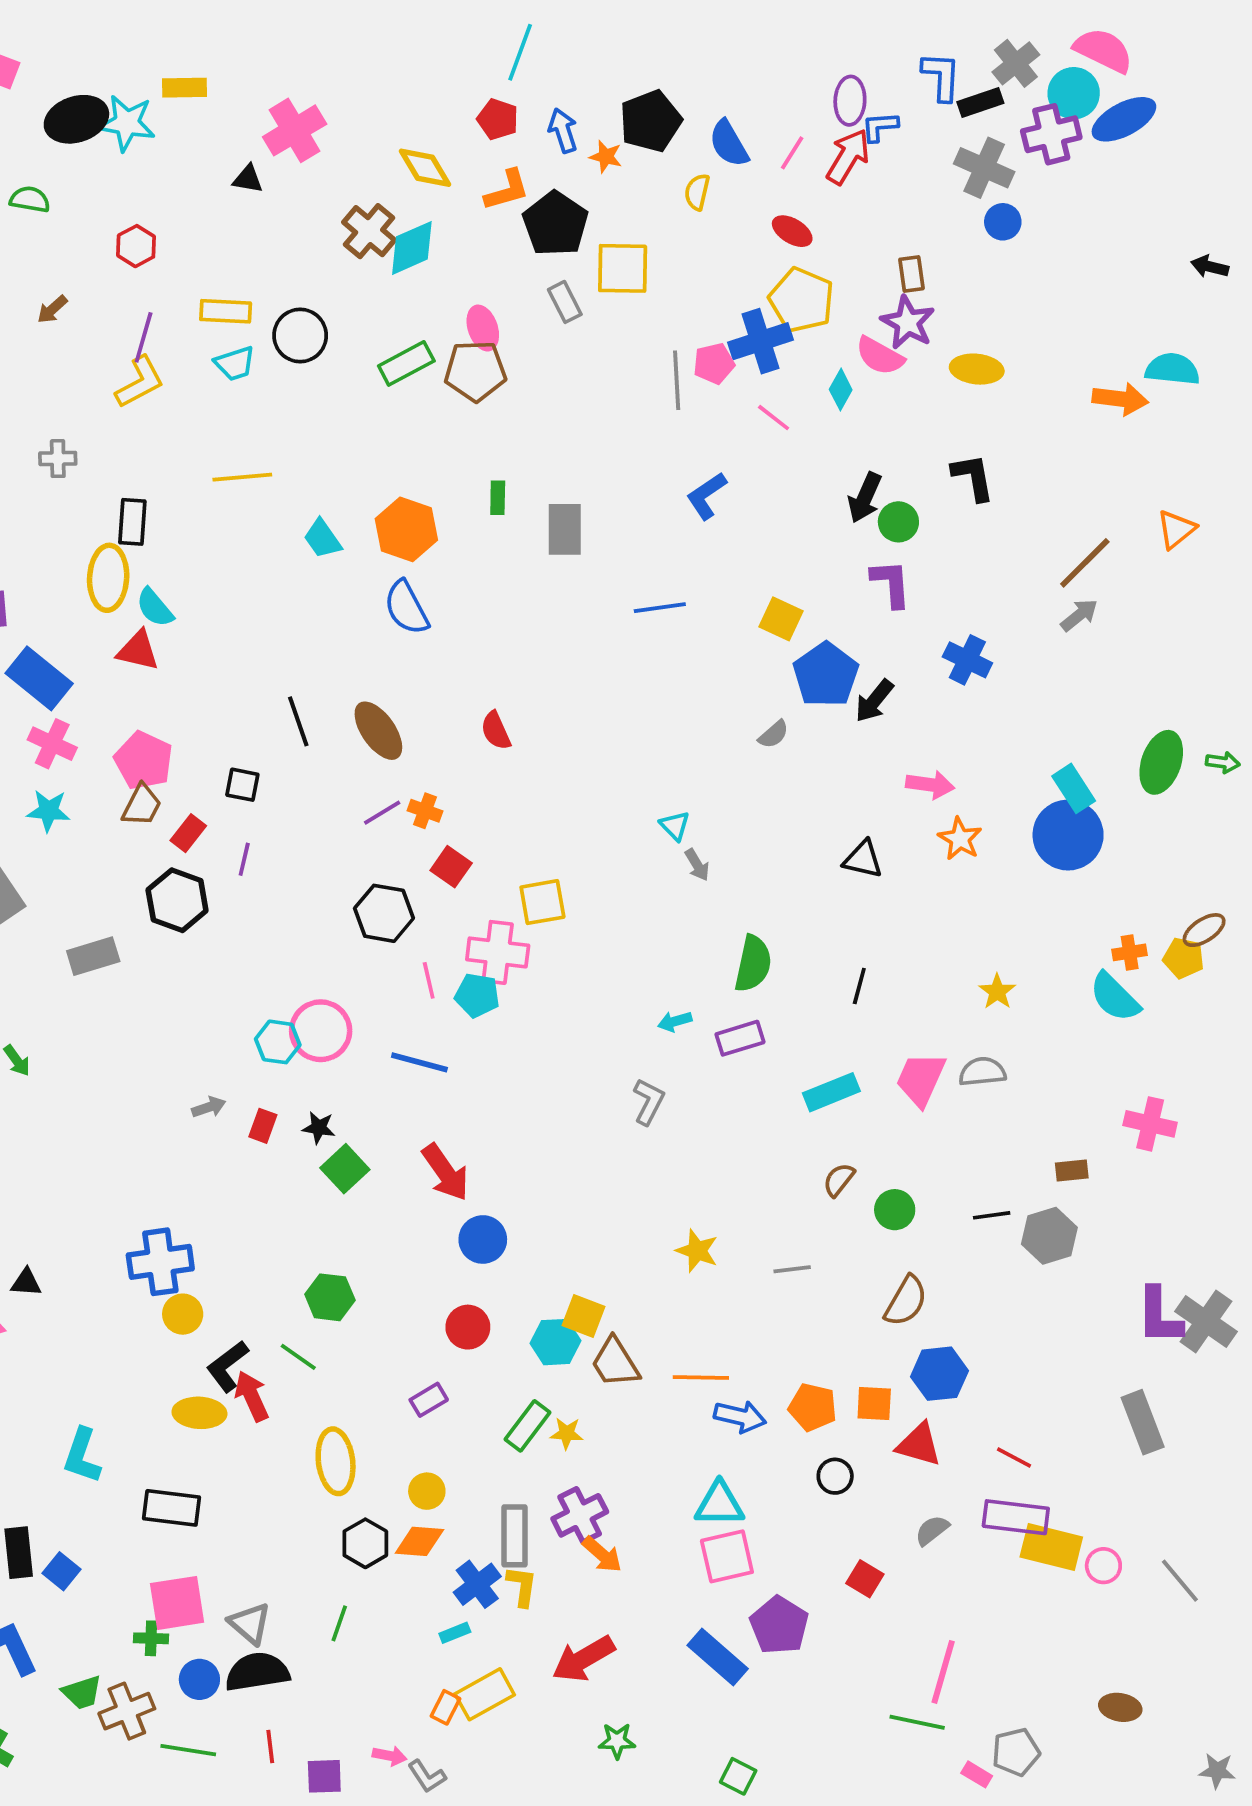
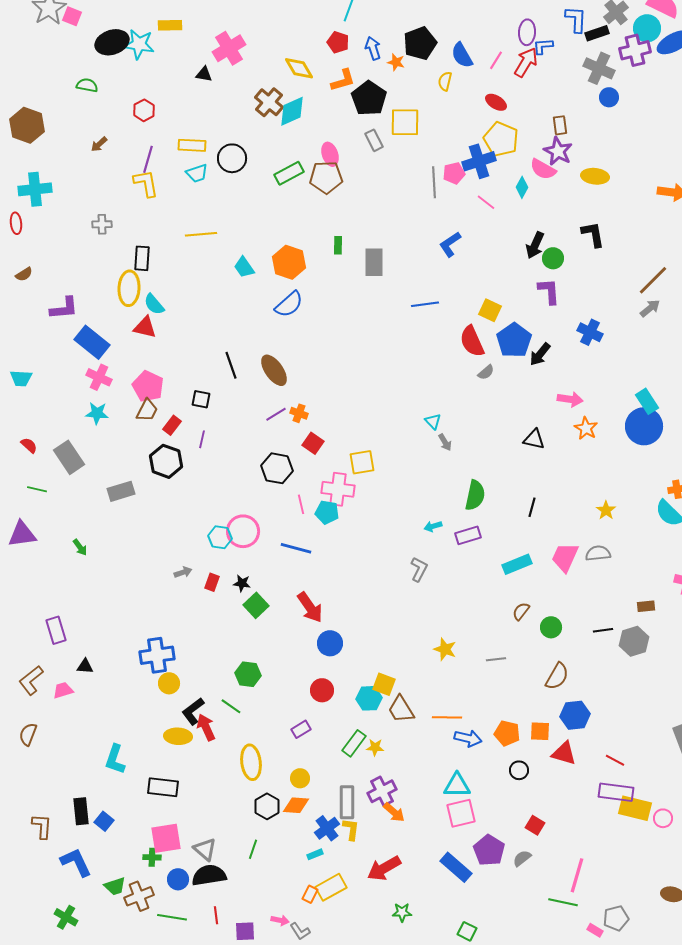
yellow L-shape: (140, 382) -> (146, 183), turned -72
blue semicircle: (406, 608) -> (289, 304), turned -104
red semicircle: (496, 731) -> (472, 341), moved, size x1.5
gray semicircle: (932, 1530) -> (522, 858), moved

